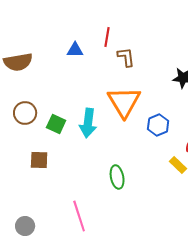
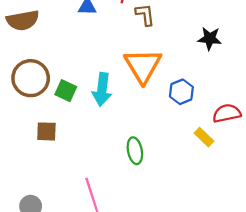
brown circle: (25, 113) -> (31, 78), size x1.4

